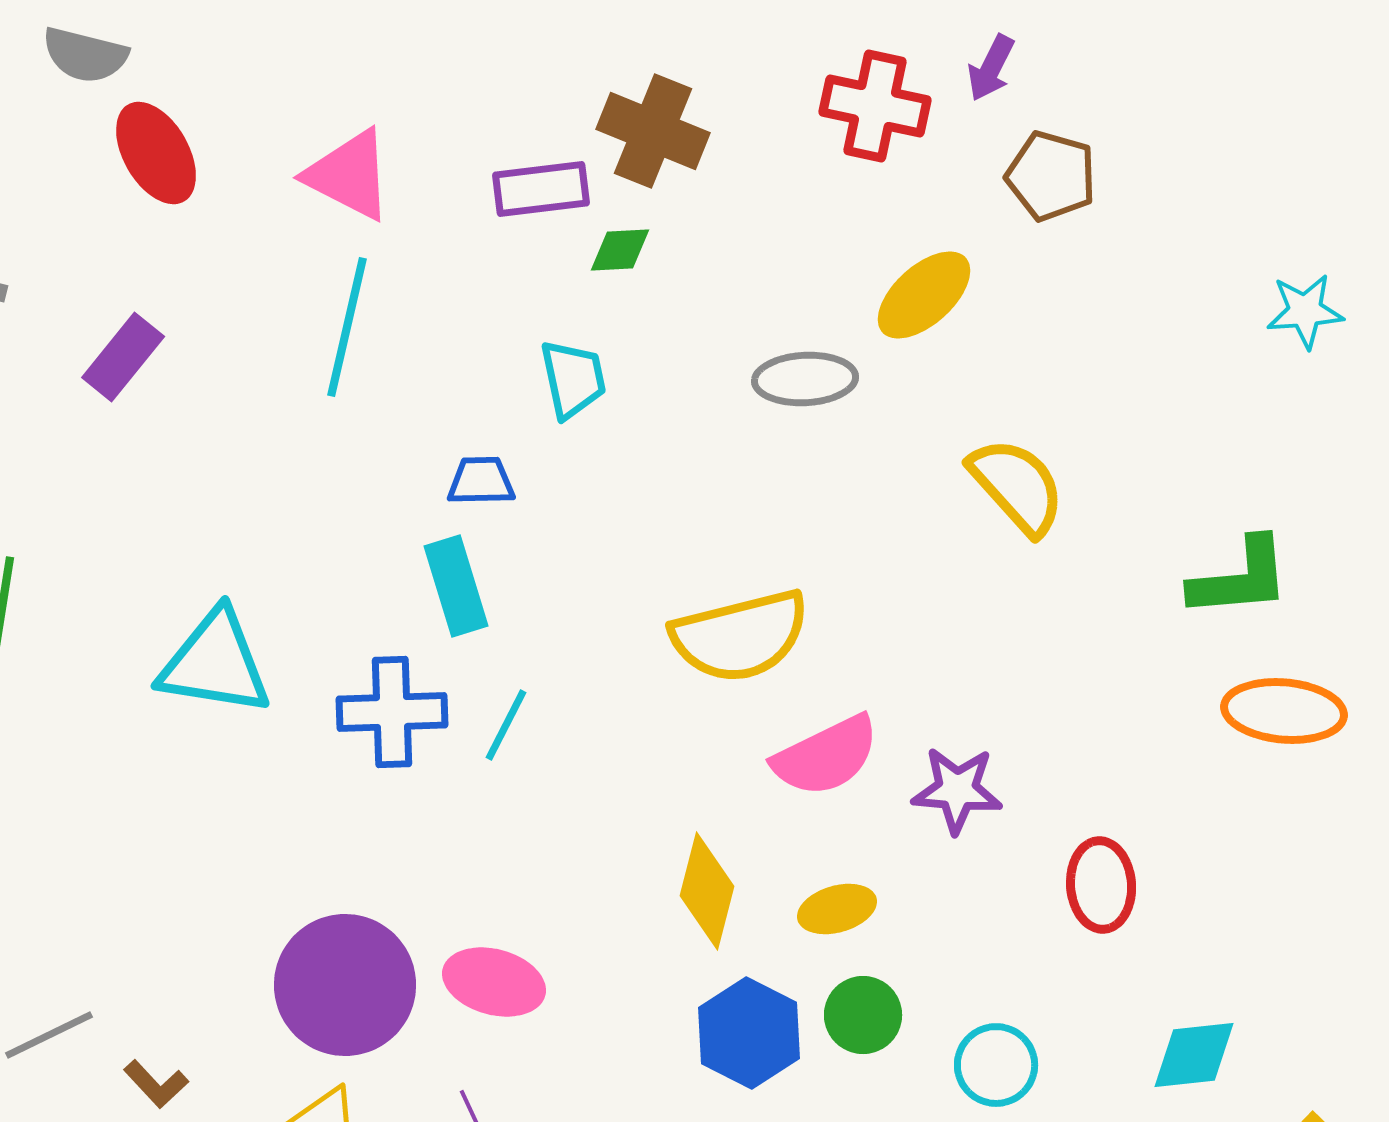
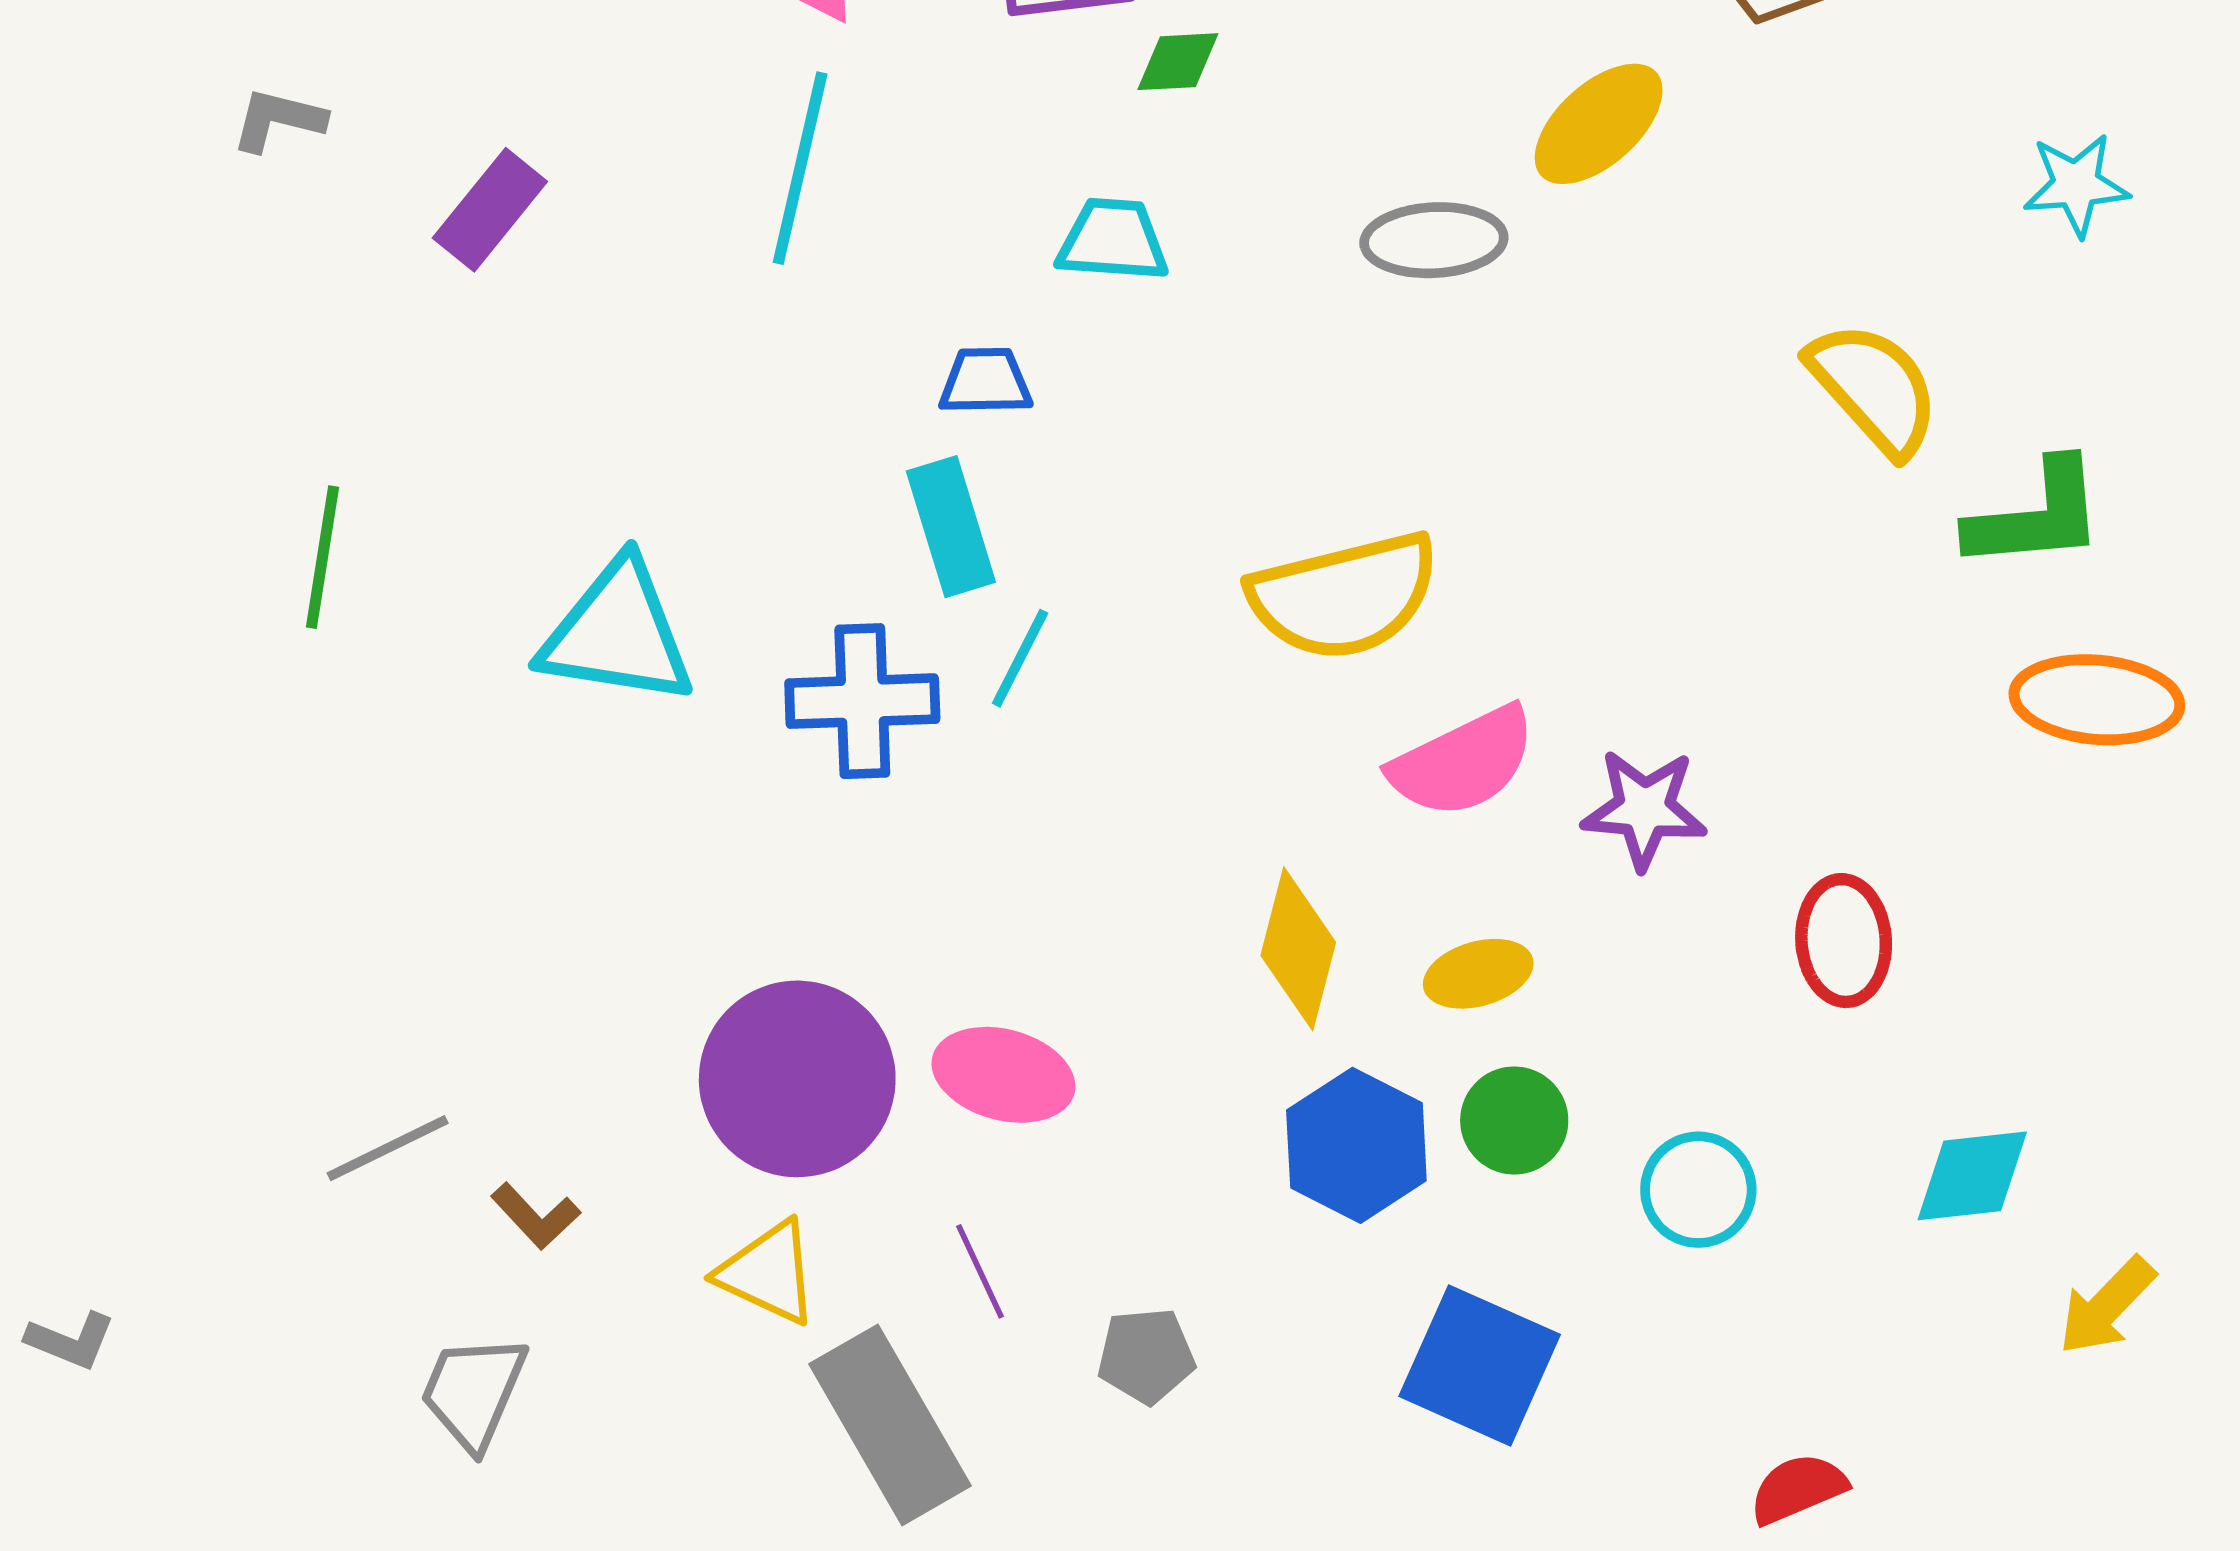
cyan star: (1305, 311) -> (2076, 185), moved
cyan trapezoid: (573, 379) -> (1113, 240), turned -74
yellow semicircle: (1017, 486) -> (1874, 388), moved
cyan line: (506, 725) -> (1020, 658), moved

